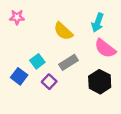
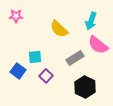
cyan square: (37, 61) -> (35, 57), turned 32
gray rectangle: (69, 62) -> (75, 58), moved
black hexagon: (100, 82) -> (85, 87), moved

